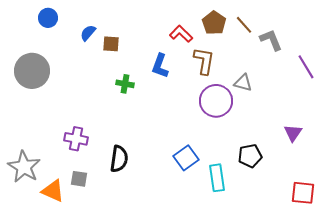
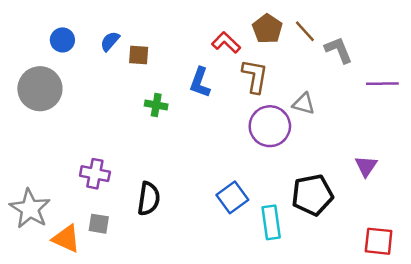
blue circle: (48, 18) -> (62, 40), moved
purple line: (306, 67) -> (382, 84), turned -60
black pentagon: (250, 156) -> (312, 195), size x1.4

